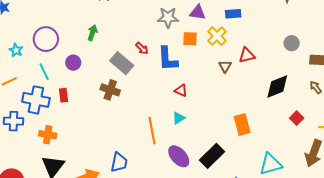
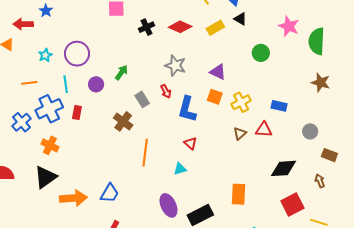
purple triangle: (198, 12) -> (218, 72), moved
blue rectangle: (233, 14) -> (279, 106), moved
gray star: (168, 17) -> (175, 66), moved
green arrow: (92, 33) -> (121, 72), moved
gray rectangle: (122, 63) -> (142, 99), size x0.7
blue cross: (36, 100) -> (49, 109), turned 36
red square: (297, 118) -> (292, 205), size x1.6
blue cross: (14, 121) -> (22, 122), turned 30
orange line: (152, 131) -> (145, 153), moved

